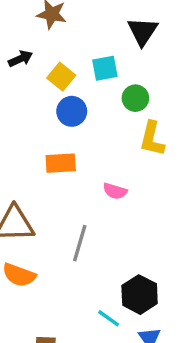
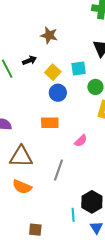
pink semicircle: (115, 191) -> (81, 141), turned -64
cyan line: (109, 318) -> (73, 215), turned 48

